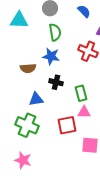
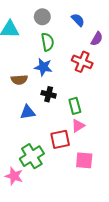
pink triangle: (84, 112) -> (78, 126), turned -32
green cross: (27, 125) -> (32, 156), moved, turned 35

